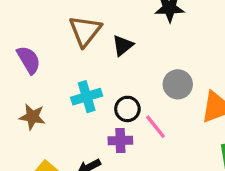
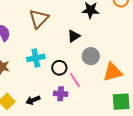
black triangle: (123, 45) -> (74, 36), moved
purple cross: (120, 140) -> (61, 94), moved

